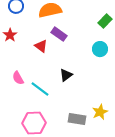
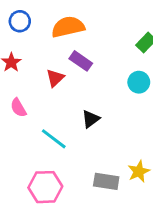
red triangle: (41, 46) -> (55, 78), turned 40
pink semicircle: (18, 78) -> (18, 108), moved

